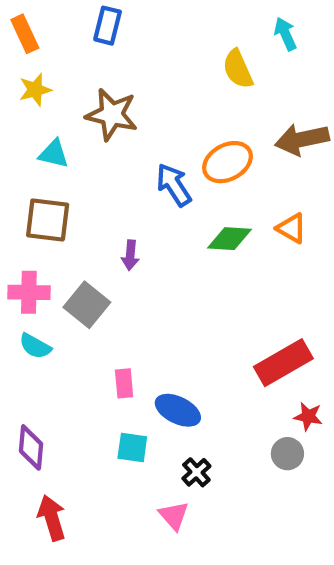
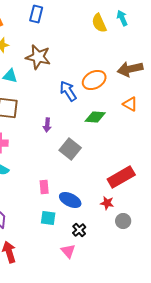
yellow semicircle: (238, 69) -> (99, 23), moved
orange triangle: (292, 228) -> (130, 104), moved
gray square: (87, 305) -> (70, 149), moved
red star: (308, 416) -> (107, 203), moved

